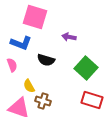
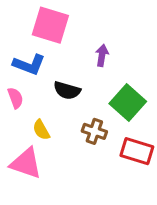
purple arrow: (69, 37) -> (102, 55), turned 88
brown cross: (43, 101) -> (94, 131), moved

